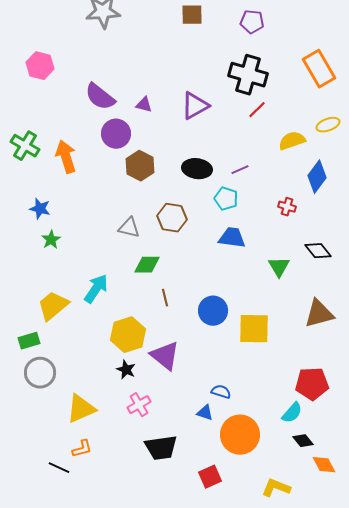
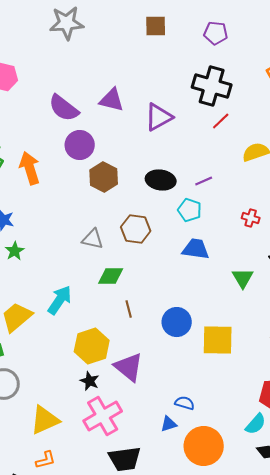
purple triangle: (144, 105) -> (112, 100), moved, size x1.5
pink cross: (139, 405) -> (103, 416), size x1.6
blue triangle: (205, 413) -> (169, 424), turned -36

